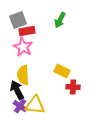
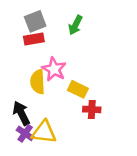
gray square: (18, 20) -> (35, 21), moved
pink star: (23, 47) -> (54, 69), moved
yellow semicircle: (23, 75) -> (38, 82), moved

